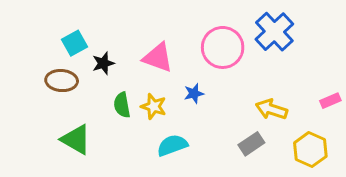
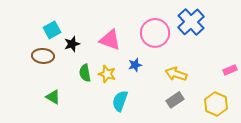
yellow arrow: (272, 109) -> (176, 74), moved
green triangle: (76, 139) -> (53, 97), size x0.7
cyan semicircle: (172, 145) -> (120, 101), turned -50

